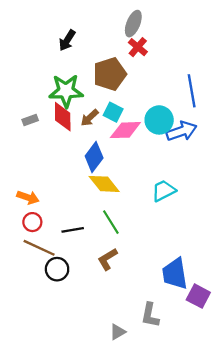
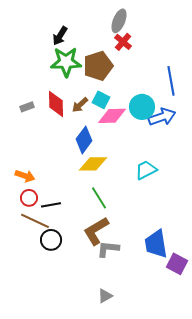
green star: (66, 91) -> (66, 62), moved
yellow diamond: (104, 184) -> (93, 164), turned -52
black line: (73, 230) -> (51, 205), moved
brown L-shape: (108, 259) -> (96, 231), size x1.4
gray L-shape: (150, 315) -> (108, 249), moved, turned 85

